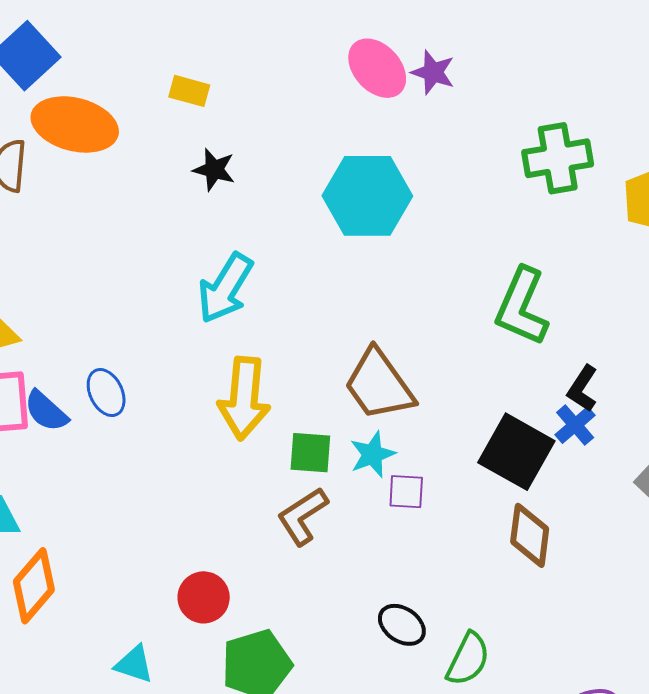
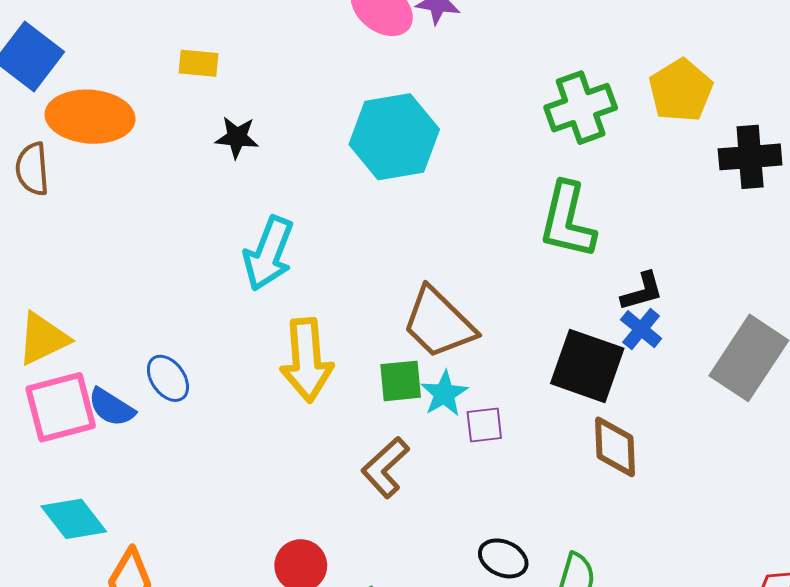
green cross: (558, 158) -> (581, 108), moved
black L-shape: (582, 389) -> (642, 291), turned -129
green square: (310, 453) -> (401, 381), moved

